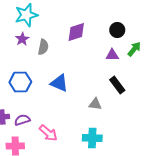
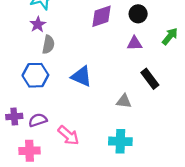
black circle: (117, 30) -> (138, 14), moved
gray semicircle: (43, 47) -> (48, 45), moved
purple triangle: (112, 55) -> (135, 43), moved

